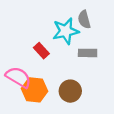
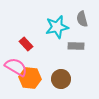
gray semicircle: (84, 20) -> (82, 19), moved
red rectangle: (41, 51) -> (26, 44), moved

